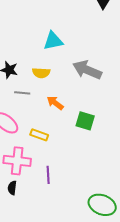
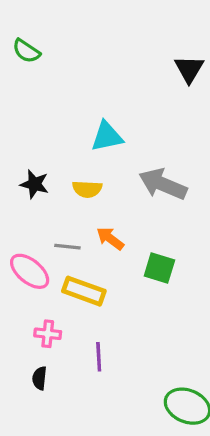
gray line: (22, 93) -> (67, 247), moved
yellow rectangle: (39, 135) -> (84, 291), size x1.4
pink cross: (17, 161) -> (48, 334), size x0.6

